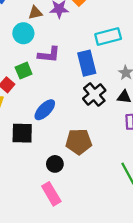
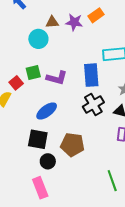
purple L-shape: (49, 55) -> (57, 78), moved
black square: (22, 133) -> (38, 139), moved

